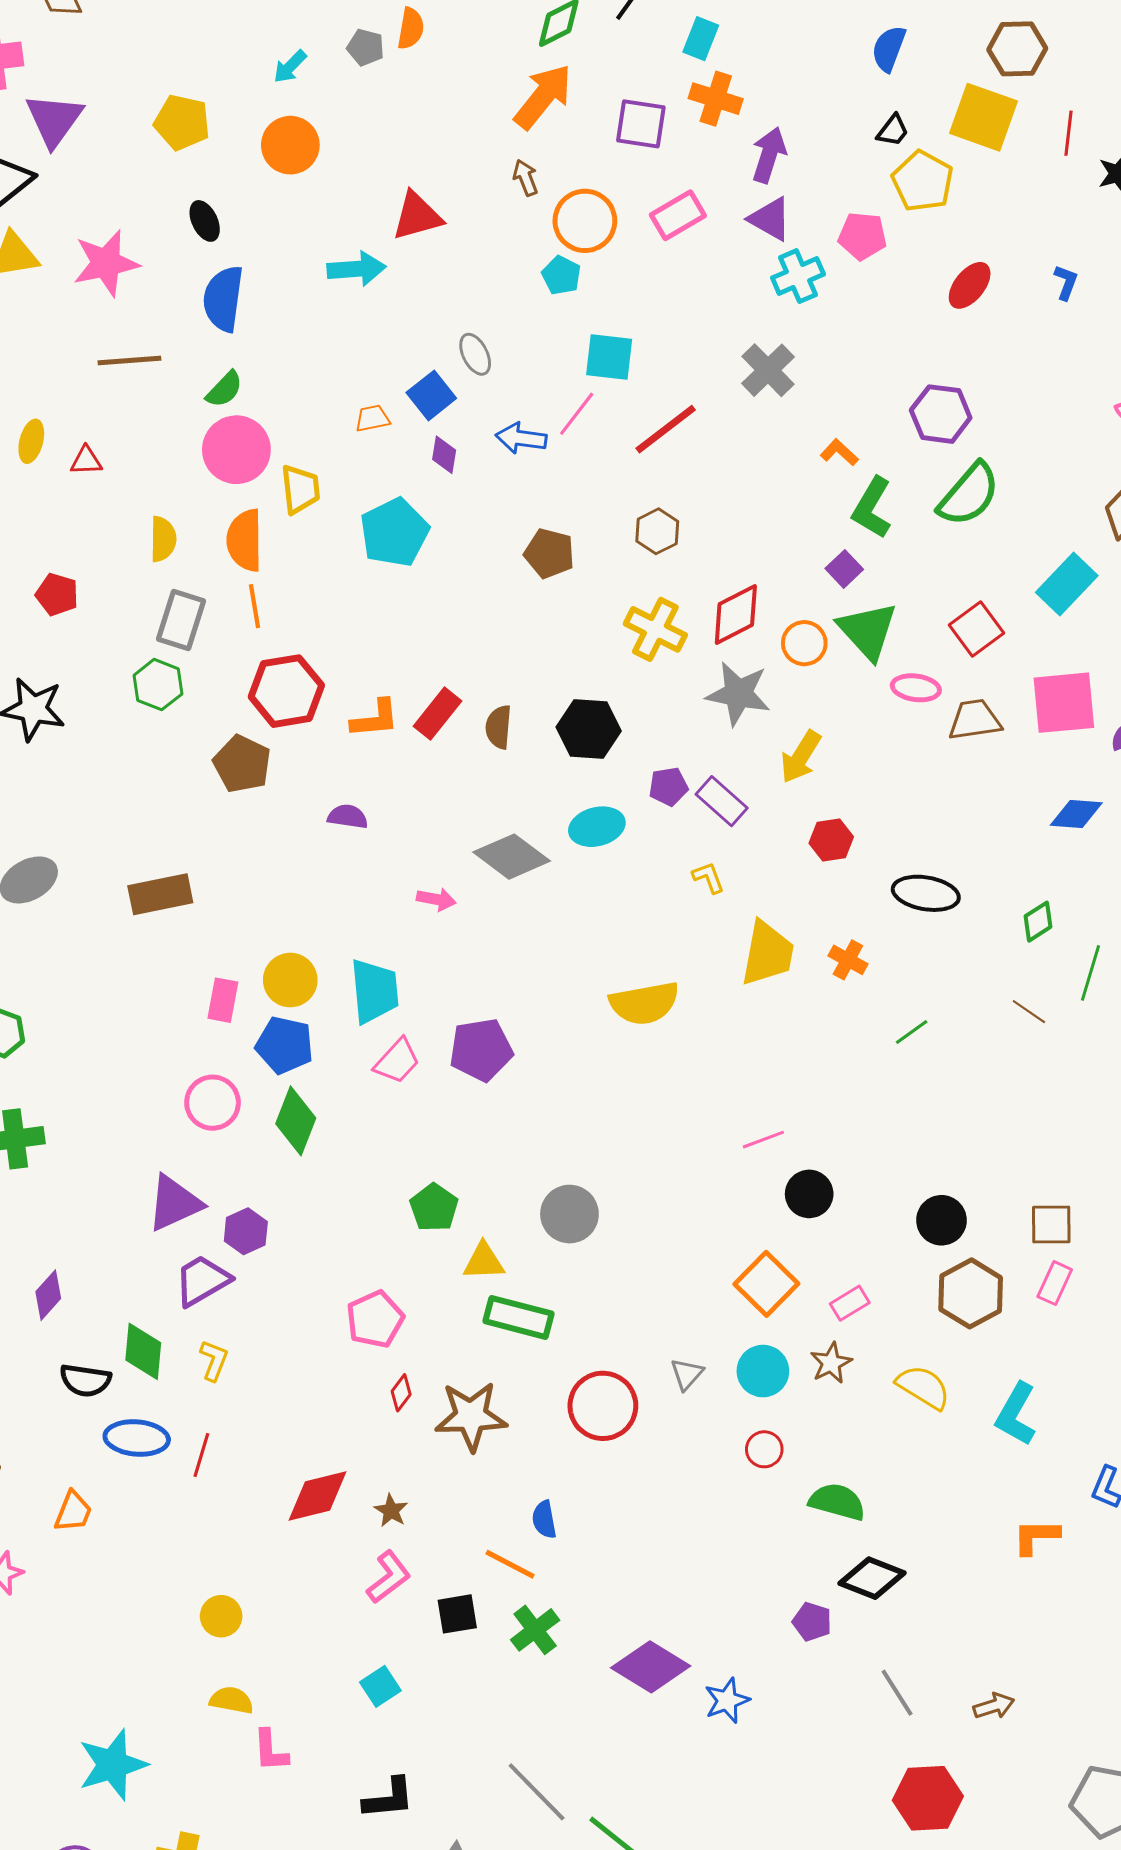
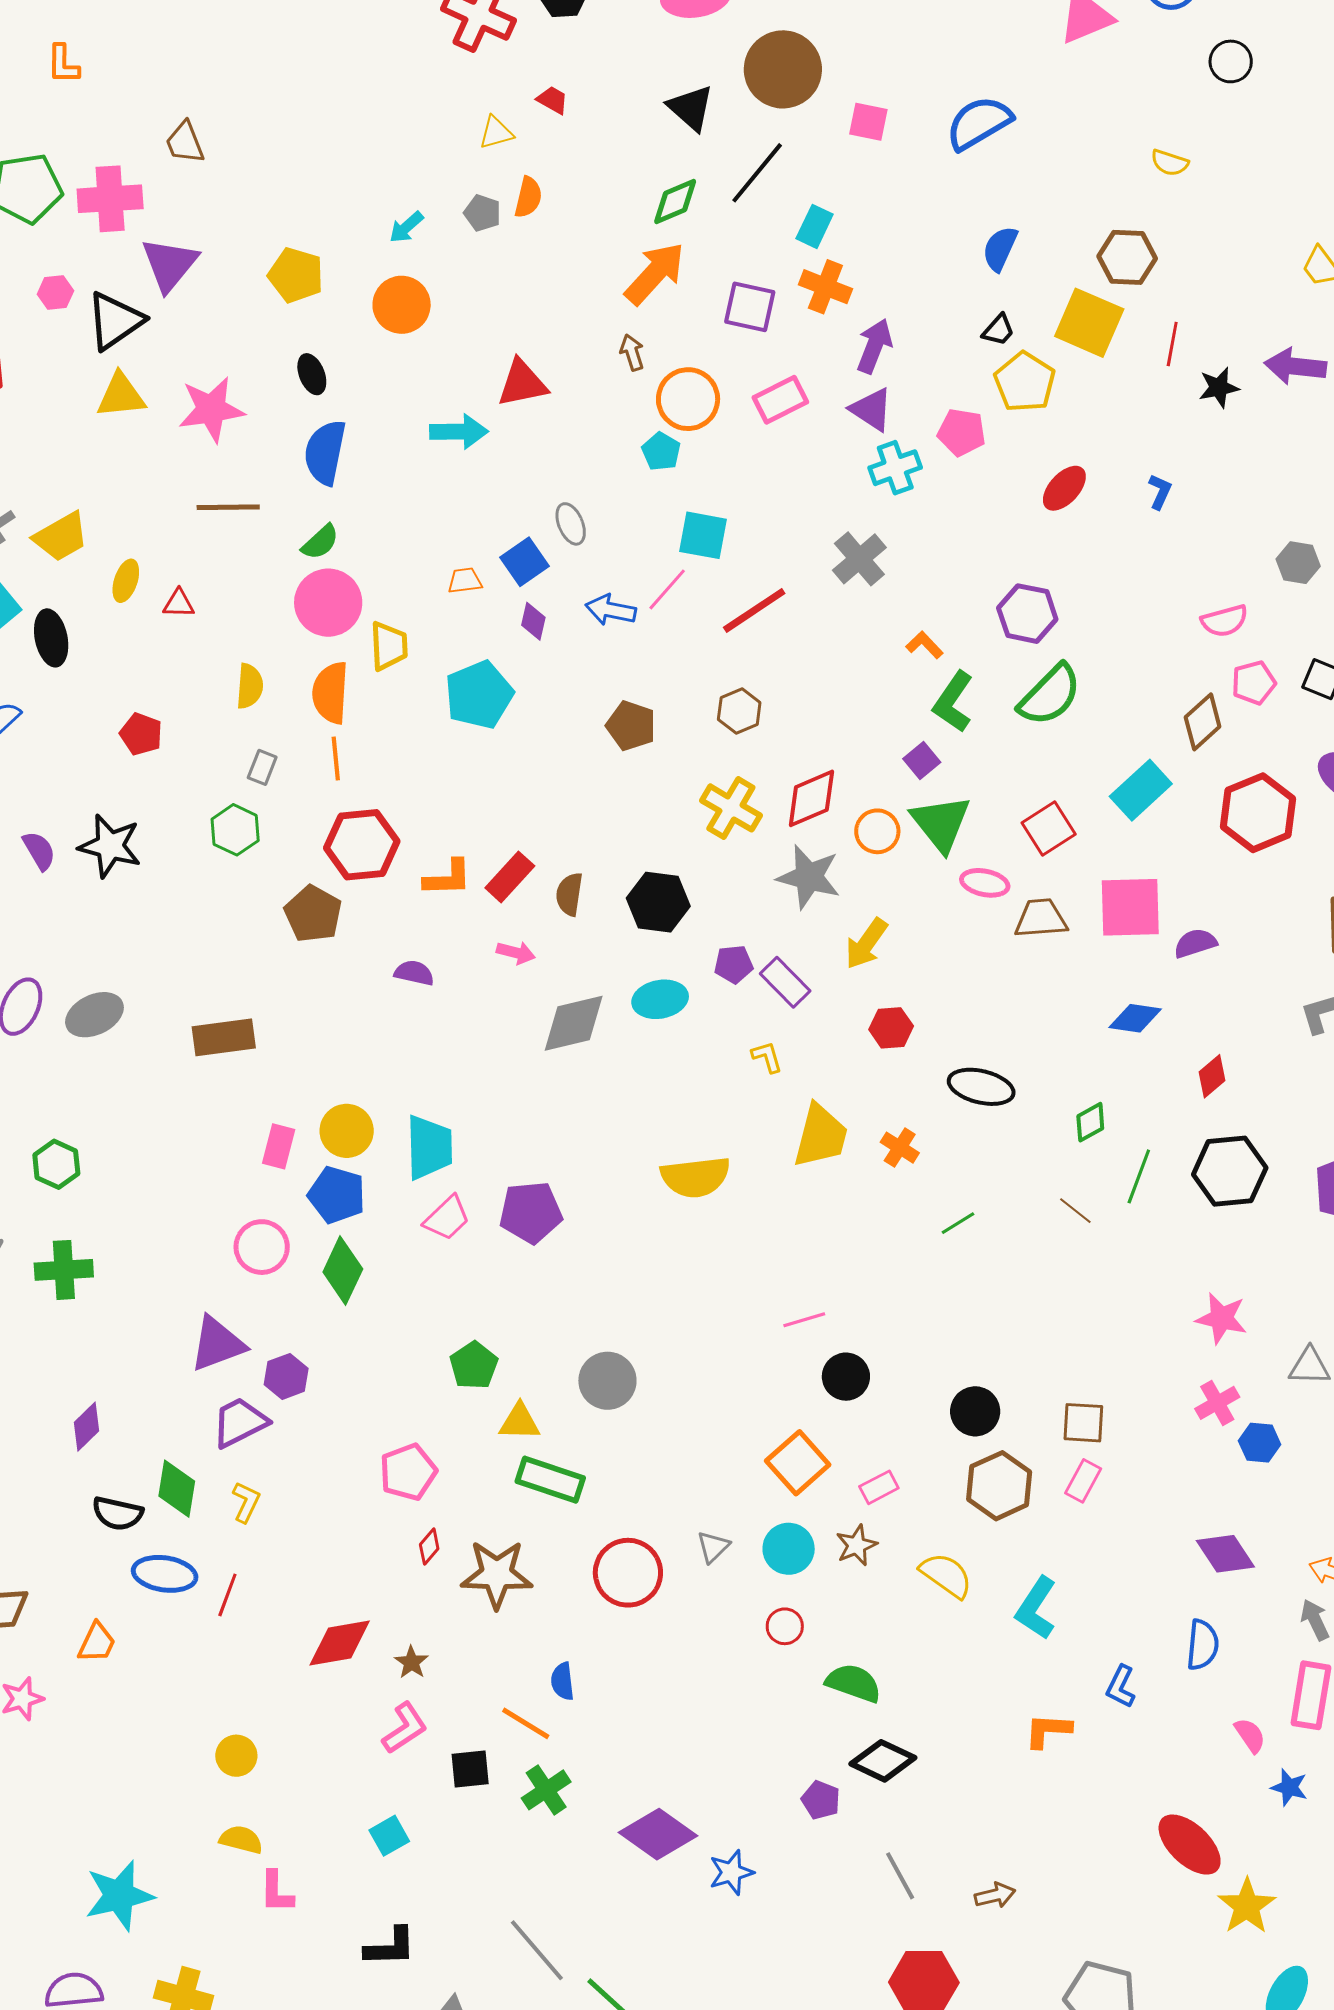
gray rectangle: (181, 620) -> (262, 767), size x0.6
gray diamond: (512, 857) -> (574, 1023), turned -54
pink arrow: (436, 899) -> (516, 953), moved

